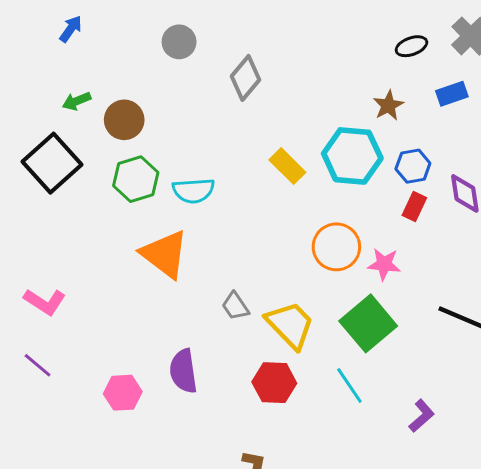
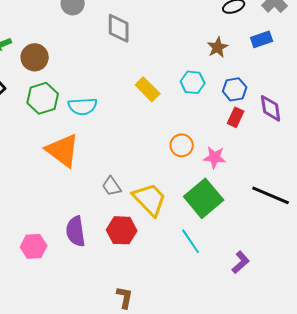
gray diamond: (245, 78) -> (119, 28), turned -40
cyan hexagon: (352, 156) -> (193, 82), size x0.6
orange circle: (336, 247) -> (182, 145), size x0.7
red hexagon: (274, 383) -> (122, 230), moved

